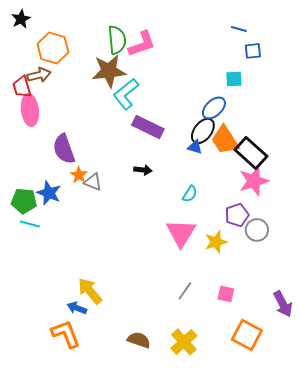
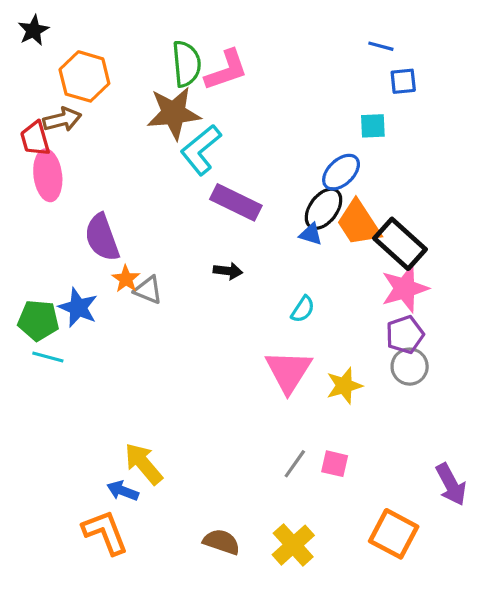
purple pentagon: (237, 215) -> (405, 335), moved
pink square: (226, 294) -> (335, 464), moved

